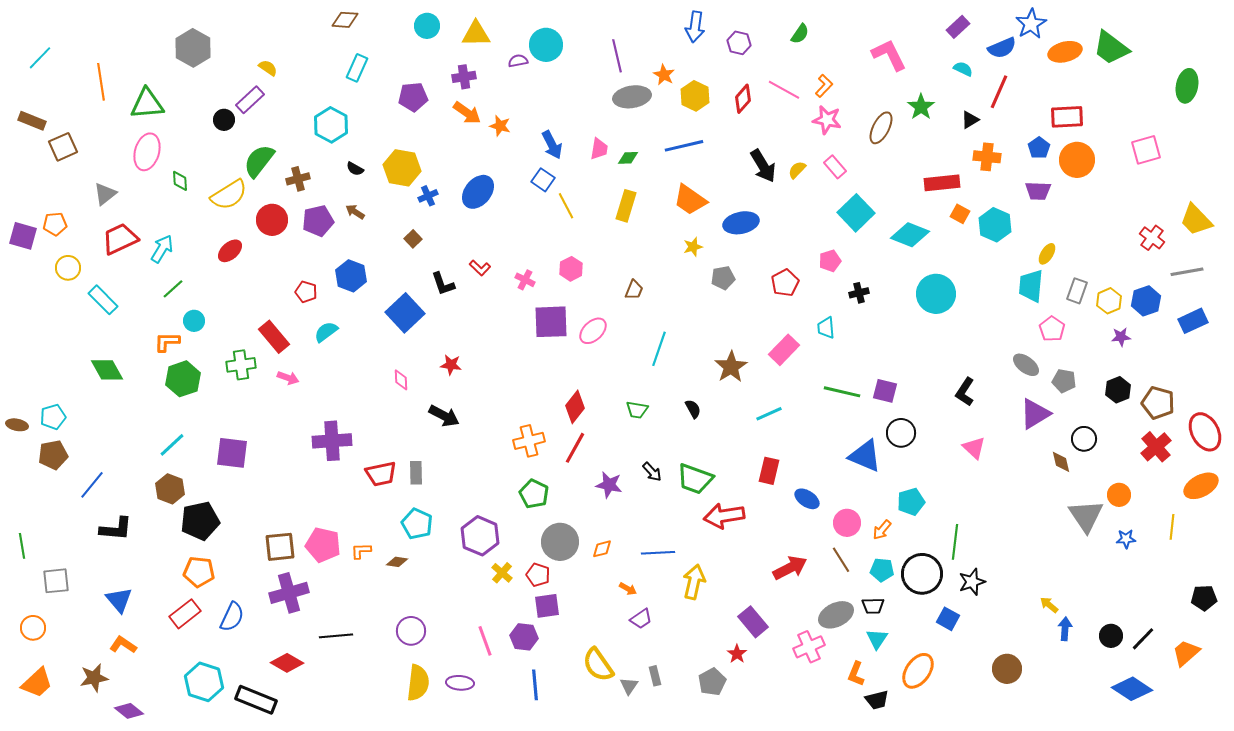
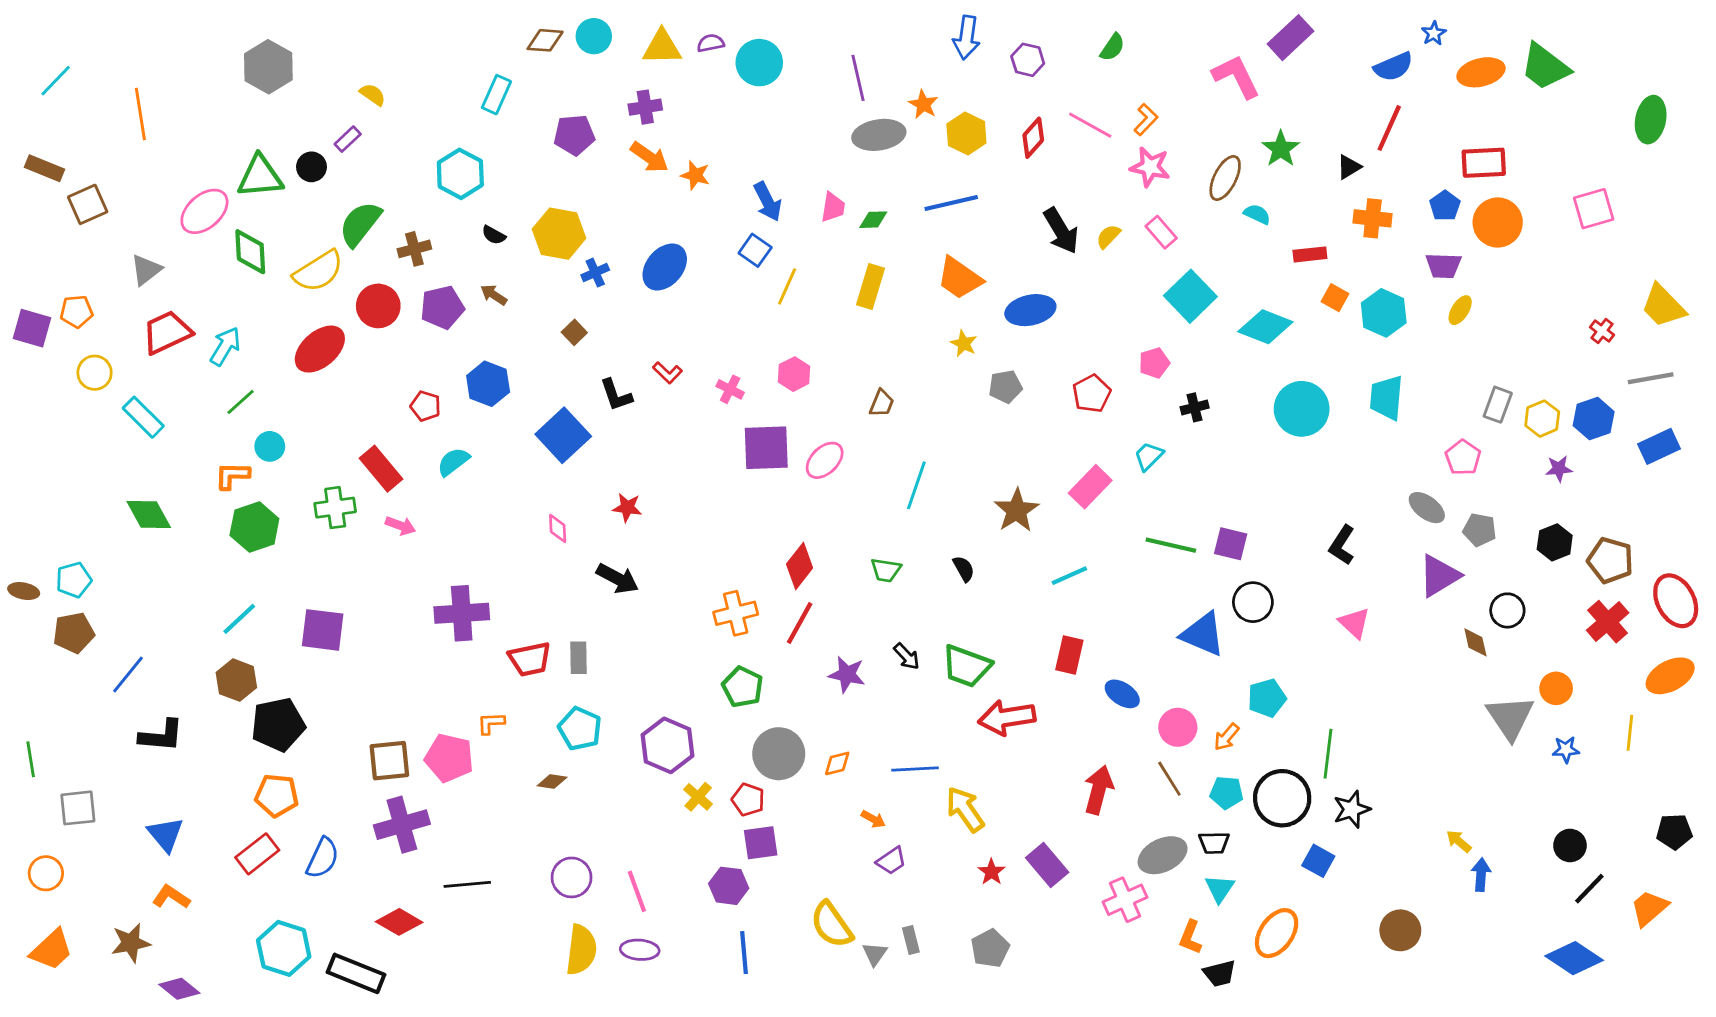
brown diamond: (345, 20) -> (545, 40), moved
blue star: (1031, 24) -> (1434, 33), size x0.6
purple rectangle: (958, 27) -> (1290, 38), moved, size x1.4
purple semicircle: (518, 61) -> (711, 43), moved
cyan semicircle: (963, 69) -> (1257, 214), moved
purple rectangle: (250, 100) -> (348, 139), size x0.7
green triangle: (147, 104) -> (260, 177), moved
pink ellipse: (147, 152) -> (204, 211), turned 33
green diamond: (180, 181) -> (250, 252), size x1.6
red rectangle: (942, 183) -> (1310, 254), size x0.7
yellow line: (566, 206) -> (787, 286), turned 52
red cross: (1152, 238) -> (1602, 331), size x0.7
yellow star: (693, 247) -> (964, 343), turned -30
red ellipse: (230, 251) -> (320, 349), size x1.5
yellow ellipse: (1047, 254) -> (1460, 310), moved
cyan trapezoid: (1031, 286) -> (1386, 398), moved
cyan trapezoid: (826, 328) -> (1149, 456), turned 50
orange L-shape: (361, 551) -> (491, 723), moved
red arrow: (790, 568) -> (1099, 790), turned -48
yellow arrow: (694, 582) -> (965, 809), turned -48
black circle: (1111, 636) -> (1570, 845), moved
pink line: (485, 641) -> (637, 891), moved
red star: (737, 654) -> (991, 872), moved

